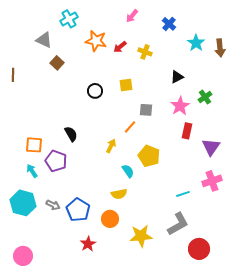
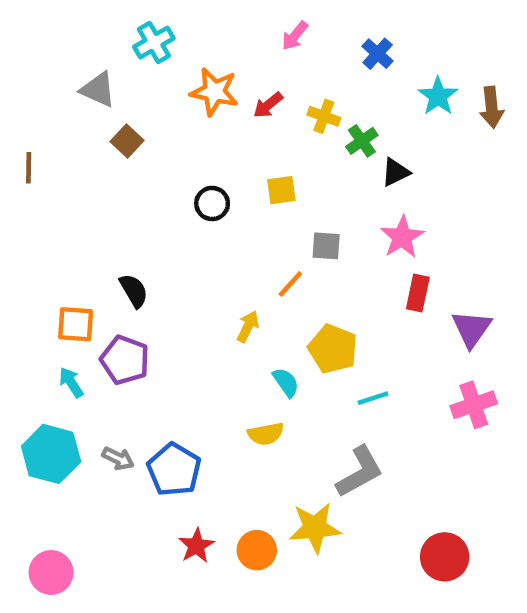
green cross: (205, 97) -> (362, 141), moved
black semicircle: (71, 134) -> (134, 291), moved
cyan line: (183, 194) -> (373, 398), moved
orange circle: (110, 219) -> (257, 550), moved
gray L-shape: (178, 224) -> (360, 472), moved

